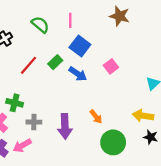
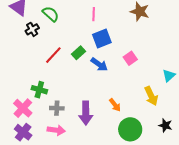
green semicircle: (40, 25) -> (51, 14), moved
blue square: (80, 46) -> (102, 38), turned 30
yellow arrow: (143, 116) -> (151, 96), moved, turned -126
pink arrow: (22, 146) -> (56, 130), moved, turned -144

